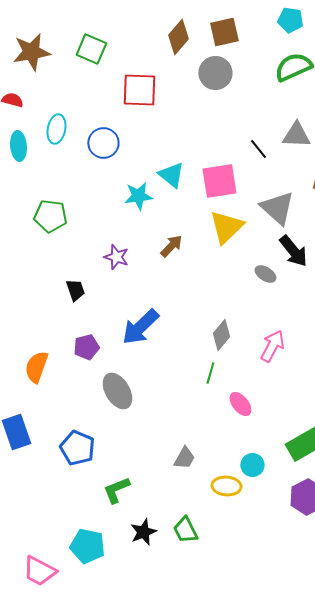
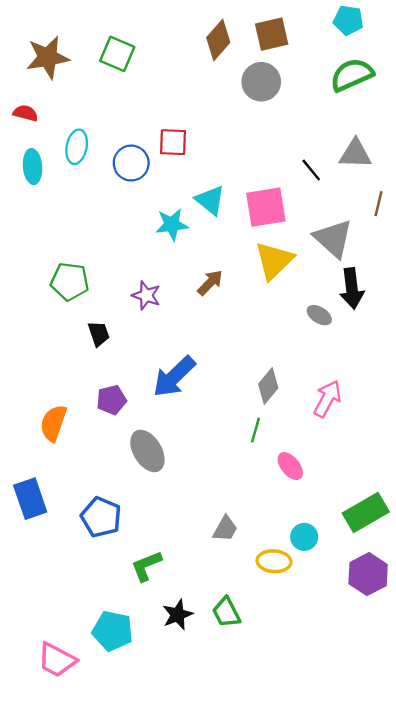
red square: (139, 90) -> (173, 142), moved, size x0.7
green pentagon: (50, 216) -> (70, 281), moved
black arrow: (293, 251) -> (352, 288), turned 32

